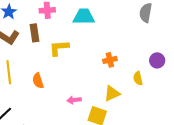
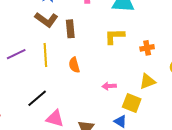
brown rectangle: (35, 33) -> (70, 29), moved
yellow L-shape: (59, 48) -> (115, 36), moved

